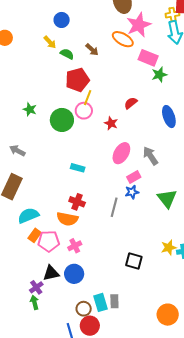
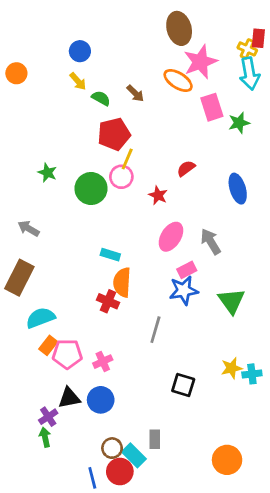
yellow cross: (172, 14) -> (247, 49), turned 32
blue circle: (62, 20) -> (80, 51), moved
pink rectangle: (148, 58) -> (212, 107), turned 48
green star: (159, 75) -> (239, 123), moved
blue star: (132, 192) -> (184, 290), size x1.5
gray line: (114, 207) -> (155, 330), moved
orange semicircle: (67, 219) -> (122, 282), moved, turned 80
cyan rectangle: (100, 302) -> (134, 455), moved, turned -30

